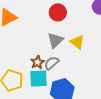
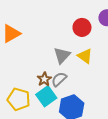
red circle: (58, 12) -> (82, 27), moved
cyan square: (39, 79) -> (46, 96), turned -30

